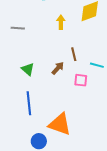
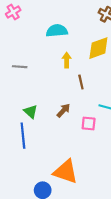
brown line: (74, 54) -> (81, 82), moved
blue line: (29, 103) -> (23, 136), moved

